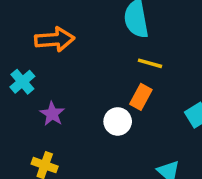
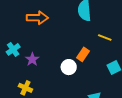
yellow line: (150, 63) -> (105, 37), moved
cyan cross: (22, 82) -> (13, 49), moved

